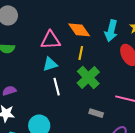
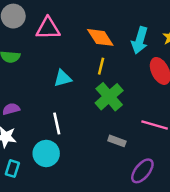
pink triangle: (50, 40) -> (48, 28), moved
white line: (57, 87) -> (57, 124), moved

